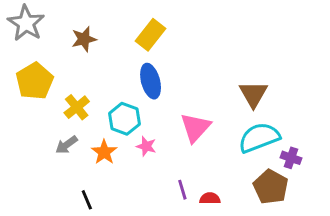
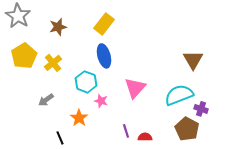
brown triangle: (253, 94) -> (193, 60), moved
yellow cross: (77, 107) -> (53, 63), moved
orange star: (104, 152) -> (79, 118), moved

